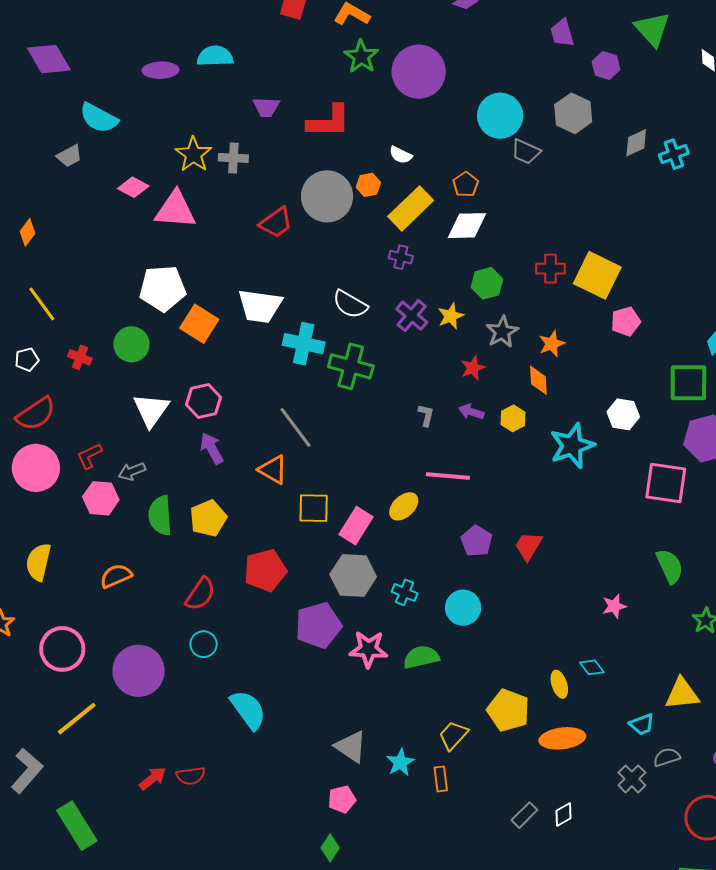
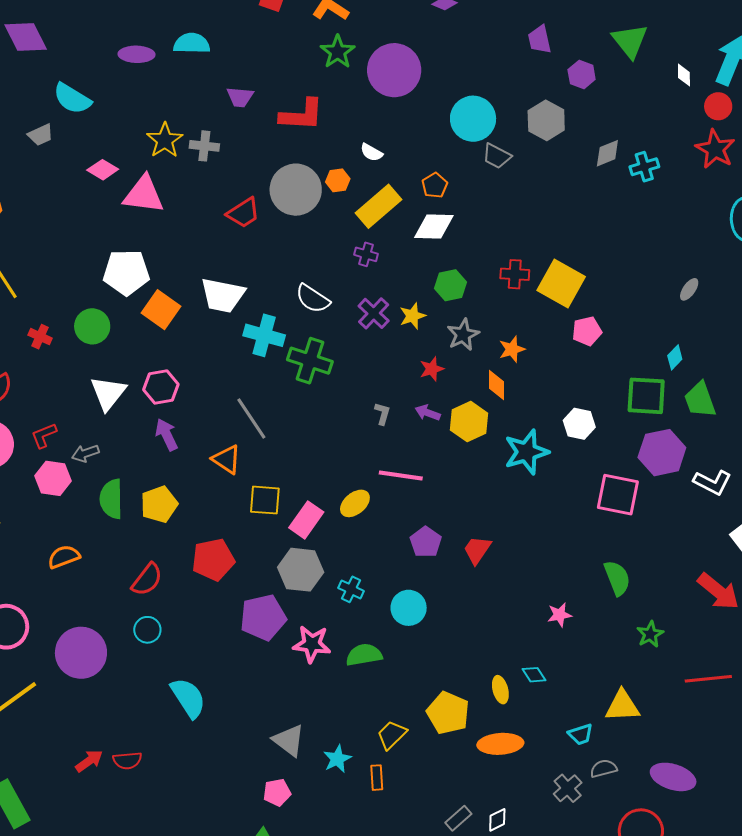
yellow hexagon: (513, 418) -> (469, 422), size x1.5

